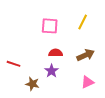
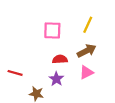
brown arrow: (86, 55) -> (87, 51), moved
pink triangle: (87, 82) -> (86, 72), moved

